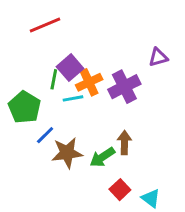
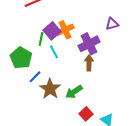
orange cross: (89, 82) -> (65, 30), moved
cyan line: (73, 98) -> (54, 52), turned 72
brown arrow: (124, 143) -> (89, 63), moved
brown star: (67, 153) -> (50, 89), turned -30

